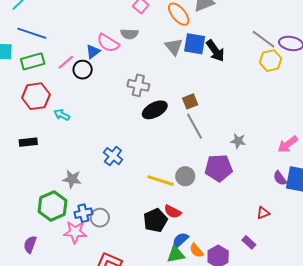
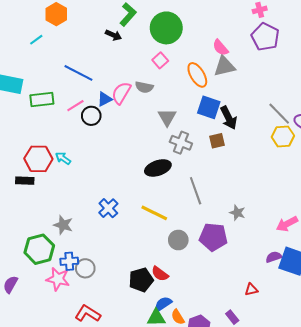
blue line: (32, 33) -> (78, 73), moved
pink semicircle: (108, 43) -> (121, 93), turned 80
gray triangle: (174, 47) -> (167, 117), moved
gray cross: (138, 85) -> (181, 143), moved
red hexagon: (36, 96) -> (38, 159), moved
brown square: (190, 101) -> (217, 141), moved
purple semicircle: (280, 178) -> (274, 257), turned 98
yellow line: (161, 181) -> (154, 213), moved

